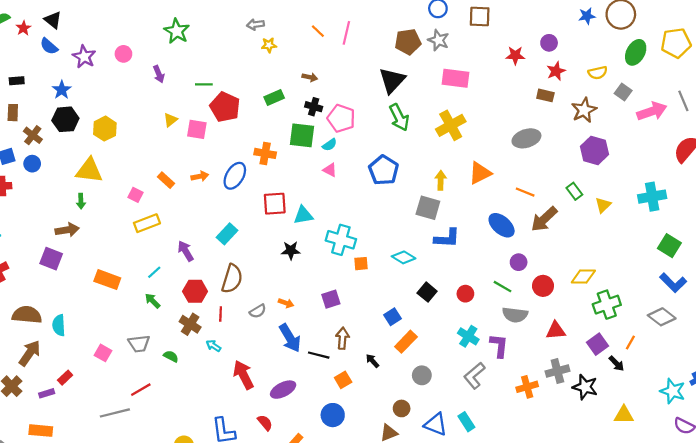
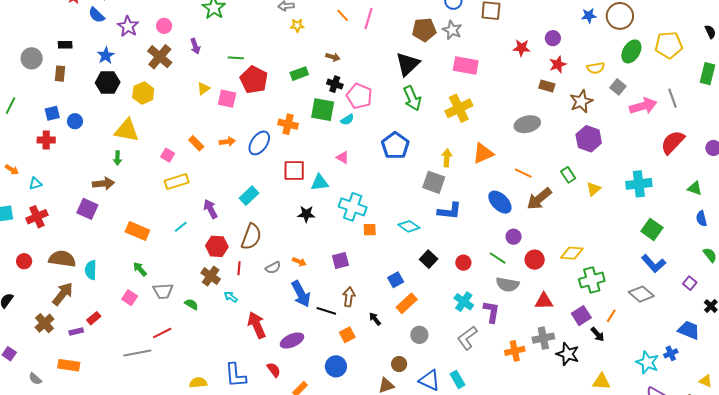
brown cross: (33, 135) -> (160, 57), moved, size x1.4
pink triangle: (330, 170) -> (343, 157), moved
green arrow: (153, 301) -> (140, 269), moved

